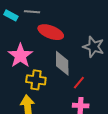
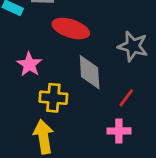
pink star: (20, 56) -> (29, 64), size x0.7
red line: (79, 83) -> (126, 98), moved

